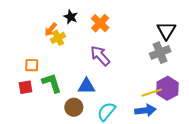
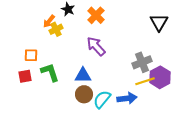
gray cross: (160, 53) -> (142, 62), moved
brown circle: (74, 107) -> (84, 94), moved
blue arrow: (145, 110) -> (127, 98), moved

